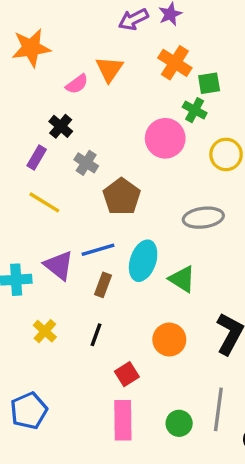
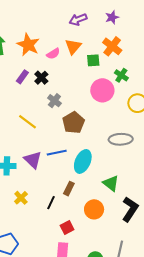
purple arrow: (133, 19) -> (78, 19), moved
orange star: (31, 48) -> (28, 45), moved, turned 30
green square: (209, 83) -> (93, 60), moved
purple rectangle: (37, 157) -> (22, 77), moved
green triangle: (182, 279) -> (111, 183), moved
brown rectangle: (103, 285) -> (69, 189), moved

